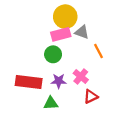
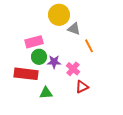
pink rectangle: (61, 34) -> (34, 42), moved
green circle: (53, 54) -> (39, 57), moved
purple star: (59, 81) -> (54, 62), moved

